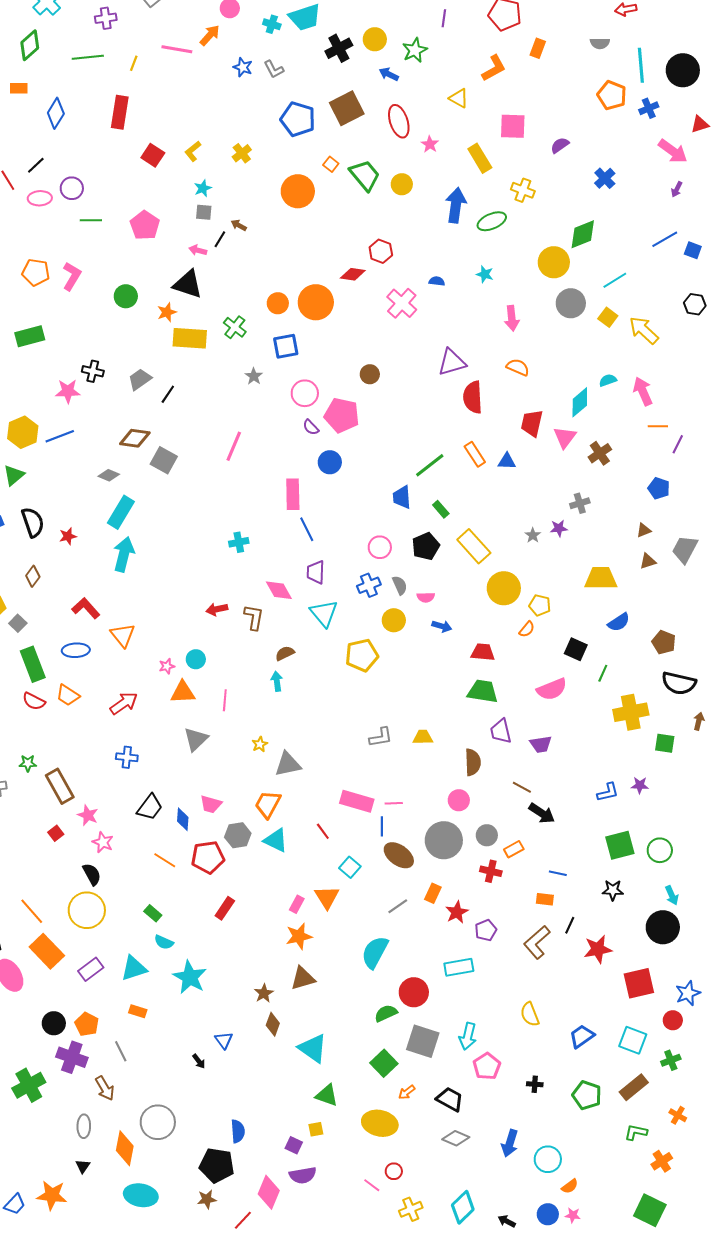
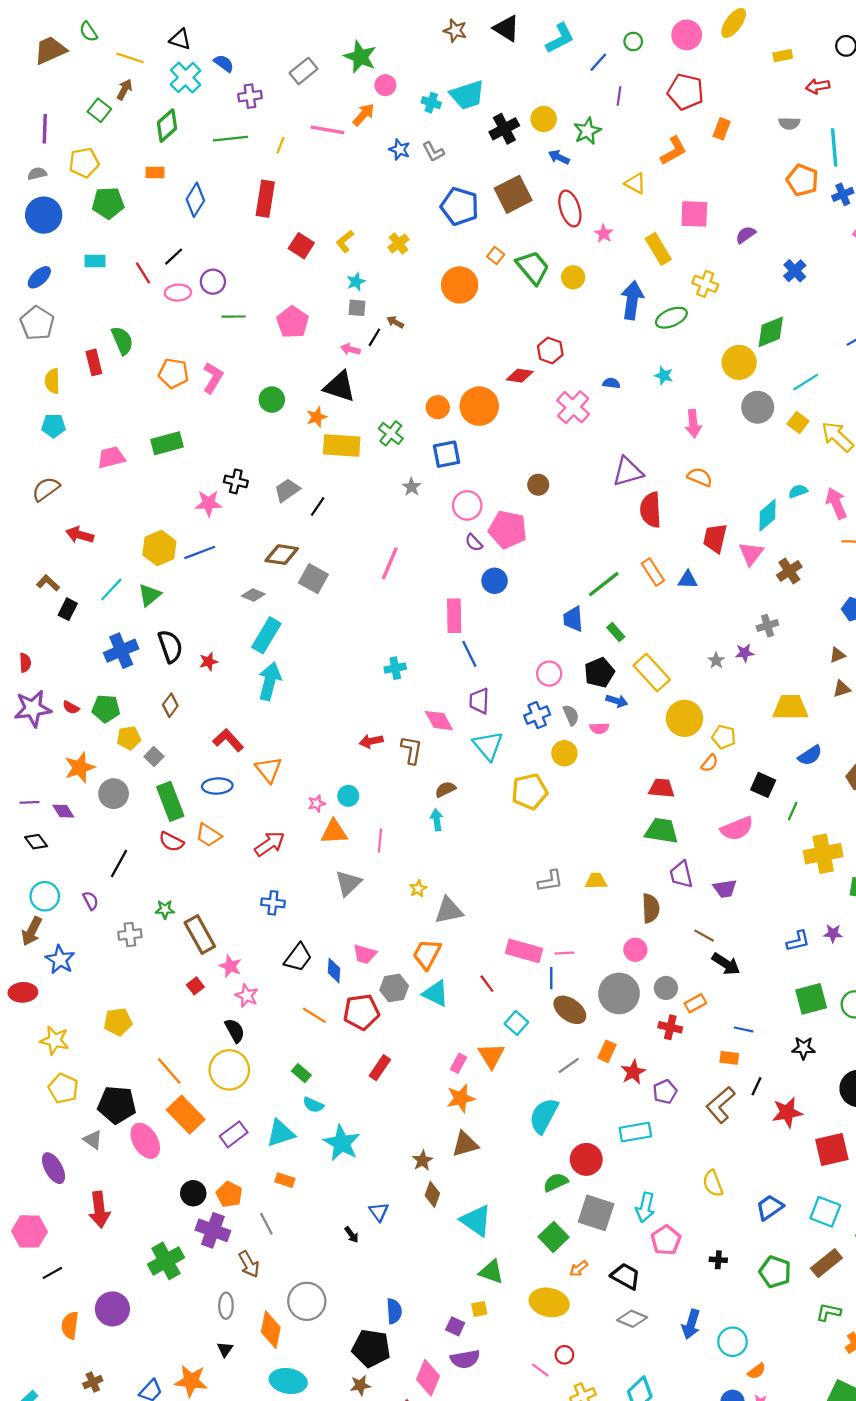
blue arrow: (442, 626) -> (617, 701), moved

